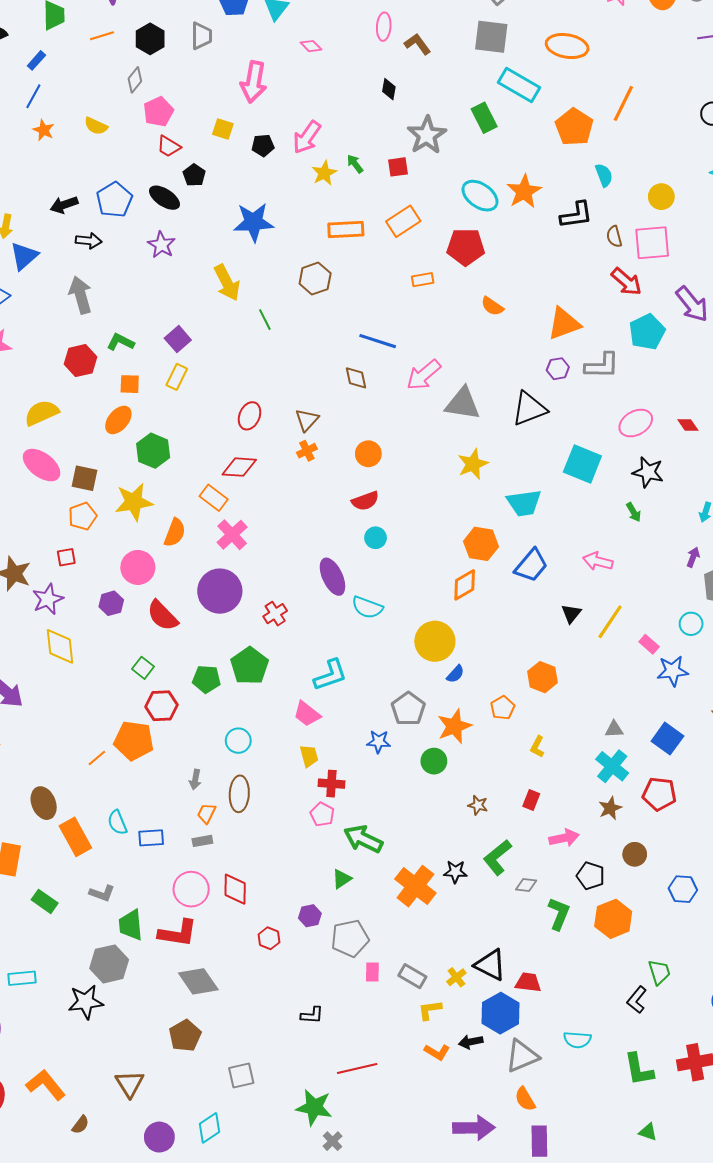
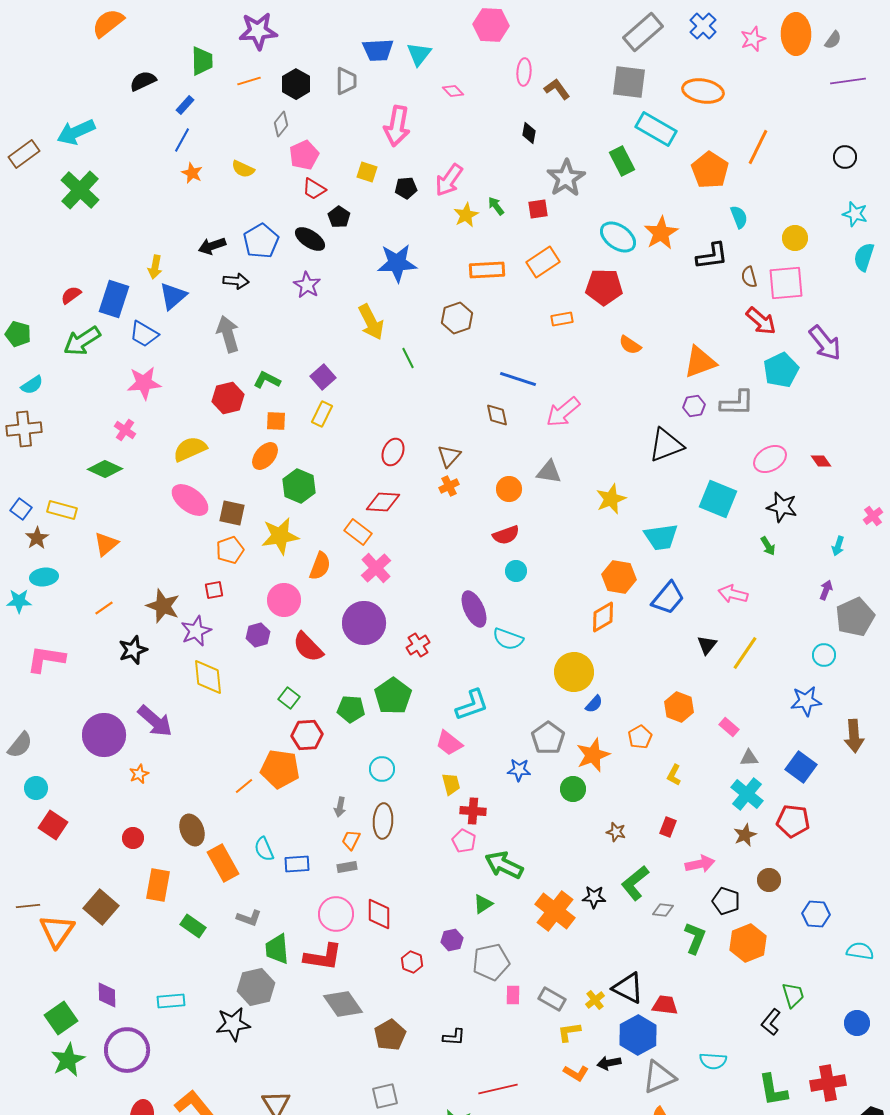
gray triangle: (463, 404) -> (549, 472), moved, size x0.7
pink rectangle: (649, 644) -> (729, 727), moved
brown pentagon: (185, 1036) -> (390, 1035), moved

